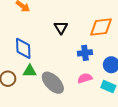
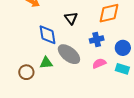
blue diamond: (23, 48) -> (47, 35), moved
gray ellipse: (53, 83) -> (69, 54), moved

